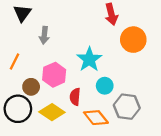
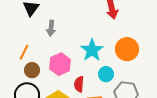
orange circle: (133, 40) -> (127, 49), moved
brown circle: (31, 87) -> (32, 70), moved

